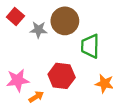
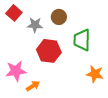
brown circle: (65, 21) -> (59, 17), size x0.6
red hexagon: (62, 76) -> (49, 51), moved

